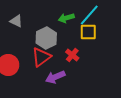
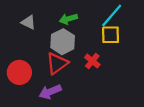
green arrow: (66, 18) -> (68, 19), moved
purple arrow: (55, 77) -> (50, 92), moved

